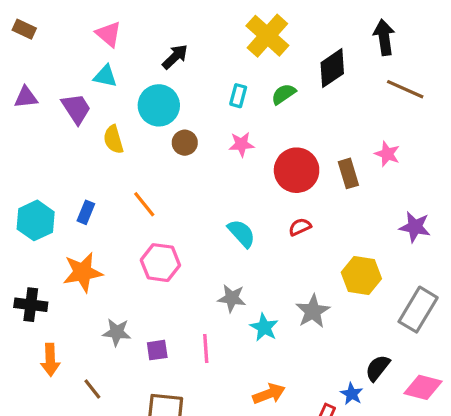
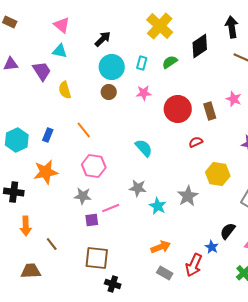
cyan circle: (159, 105) -> (112, 67), moved
red semicircle: (300, 227) -> (196, 142), moved
gray star: (117, 332) -> (83, 196), moved
pink line: (206, 348) -> (111, 208), moved, turned 72

